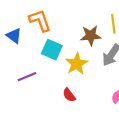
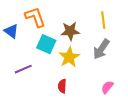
brown star: (91, 36) -> (70, 31), moved
red semicircle: (69, 95) -> (62, 86), turned 40

